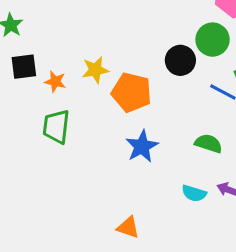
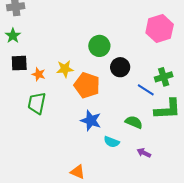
green circle: (213, 40) -> (99, 46), moved
blue star: (142, 146) -> (91, 121), turned -30
cyan semicircle: (194, 193) -> (112, 142), moved

